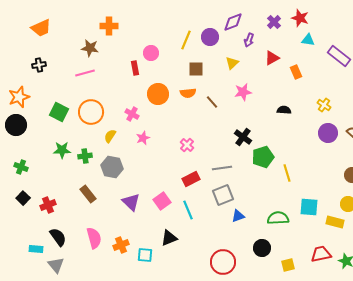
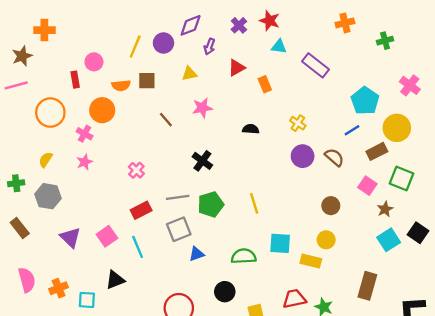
brown star: (90, 48) -> (22, 56), turned -30
yellow triangle: (232, 63) -> (189, 74), turned 32
orange semicircle: (188, 93) -> (121, 85), moved
orange circle: (91, 112) -> (50, 113), moved
pink cross: (132, 114) -> (85, 134), moved
green pentagon: (263, 157) -> (211, 204), moved

